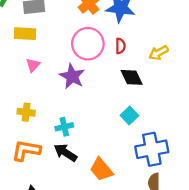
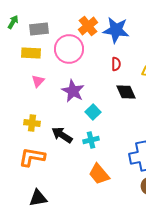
pink circle: (88, 44) -> (69, 49), moved
cyan square: (129, 116) -> (93, 112), moved
cyan cross: (64, 127) -> (91, 140), moved
black arrow: (65, 153) -> (62, 135), moved

